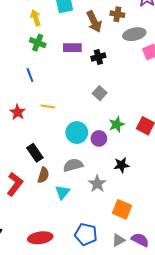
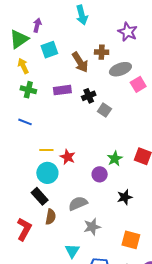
blue line: (30, 75) -> (25, 122), turned -40
gray square: (100, 93) -> (104, 110), moved
red star: (18, 112) -> (68, 157), moved
cyan circle: (77, 133) -> (47, 173), moved
gray star: (97, 184) -> (92, 227), moved, turned 30
cyan triangle: (63, 192) -> (72, 251), moved

